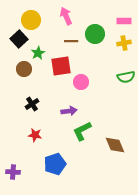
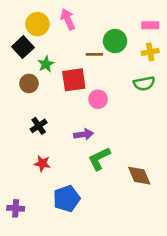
pink arrow: (66, 16) -> (68, 19), moved
brown line: (71, 41) -> (94, 54), moved
green semicircle: (126, 77) -> (144, 83), moved

